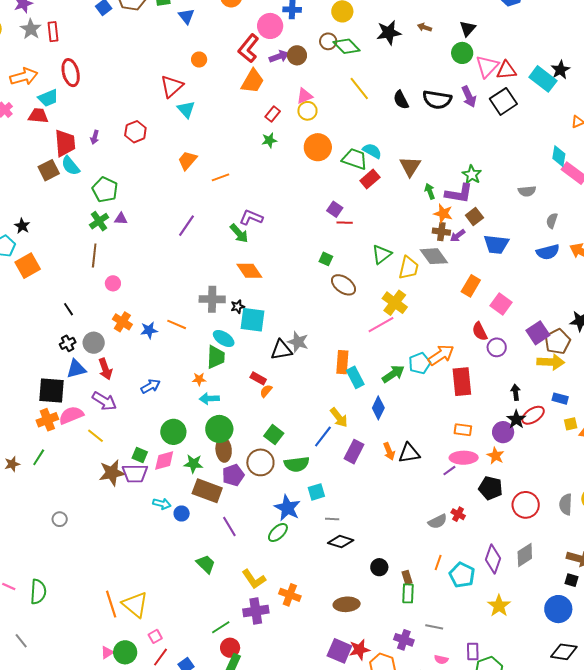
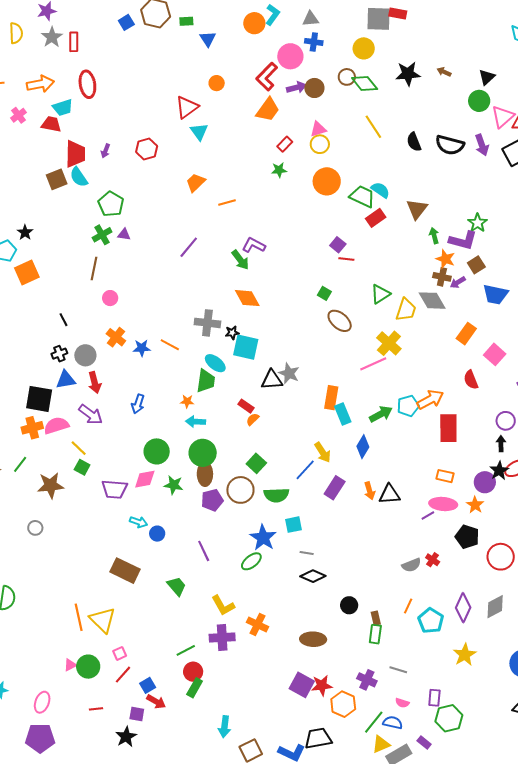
purple circle: (497, 347) -> (506, 421), moved
blue arrow: (150, 386) -> (138, 404), turned 132
green square: (140, 455) -> (82, 467), moved
brown star: (112, 473) -> (51, 485), moved
brown rectangle: (207, 491) -> (125, 571), moved

